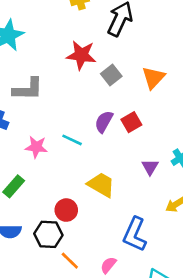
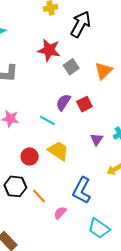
cyan line: (72, 140) -> (47, 120), moved
red circle: (66, 210) -> (30, 156), moved
orange line: (70, 261) -> (39, 196), moved

